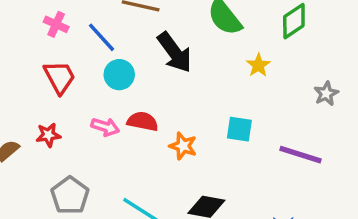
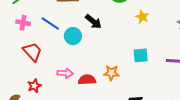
black arrow: (175, 52) -> (93, 22), size x0.7
cyan circle: (119, 75) -> (73, 36), moved
red semicircle: (143, 121) -> (87, 80), moved

